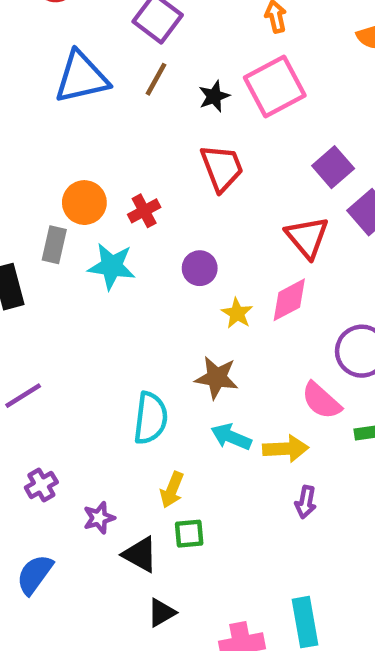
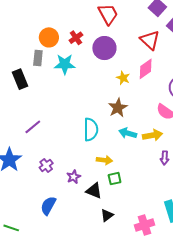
purple circle: (200, 268) -> (104, 48), moved, size x1.5
brown star: (217, 378) -> (118, 108), turned -30
yellow arrow: (172, 490) -> (104, 160), turned -98

